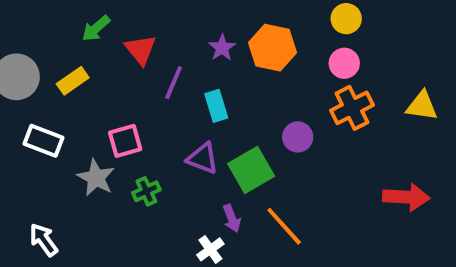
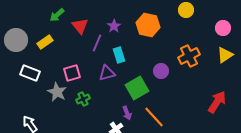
purple star: (222, 48) -> (114, 26), moved
pink circle: (344, 63) -> (223, 28), moved
yellow triangle: (422, 106) -> (225, 55), turned -42
purple triangle: (203, 158) -> (107, 73), moved, turned -36
red arrow: (406, 197) -> (217, 102), turned -60

